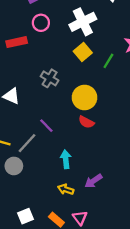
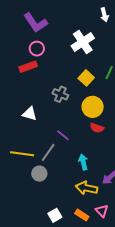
pink circle: (41, 23) -> (37, 49), moved
yellow square: (83, 52) -> (86, 78), moved
yellow arrow: (66, 189) -> (87, 188), size x1.5

